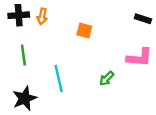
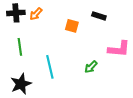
orange arrow: (42, 16) -> (36, 14), turned 32
black rectangle: (143, 19) -> (99, 16), moved

